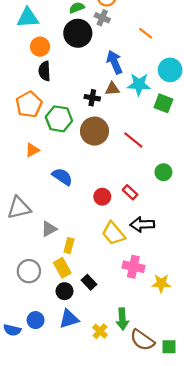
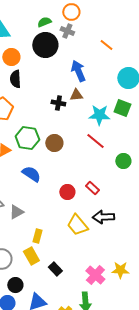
cyan star: (139, 84) -> (99, 115), moved
green hexagon: (59, 119) -> (27, 138), moved
brown circle: (94, 131) -> (54, 143), moved, size x0.7
green circle: (163, 172) -> (123, 161), moved
gray triangle: (49, 229) -> (16, 212), moved
pink cross: (133, 267) -> (95, 275), moved, turned 30
black circle: (64, 291) -> (15, 285), moved

